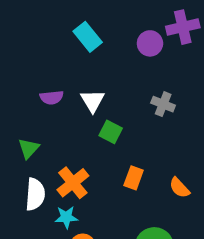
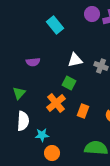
purple circle: (150, 43) -> (92, 14), moved
white triangle: (93, 101) -> (75, 60), moved, turned 49
orange cross: (73, 183) -> (56, 103), moved

